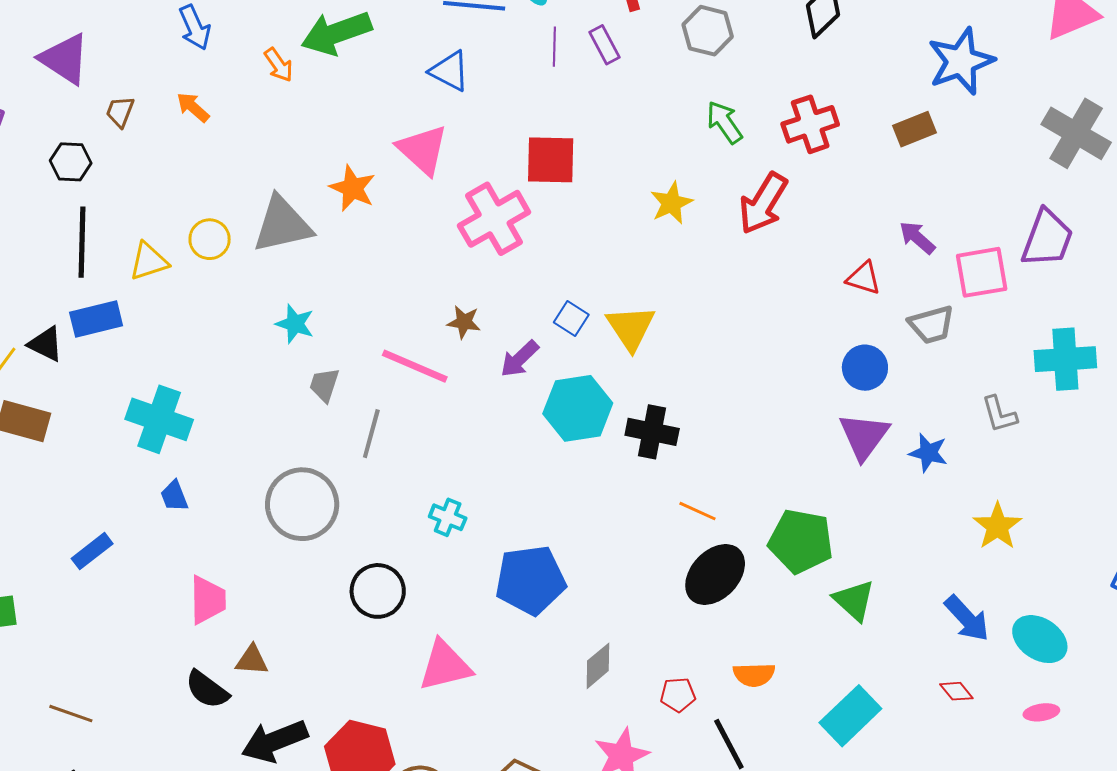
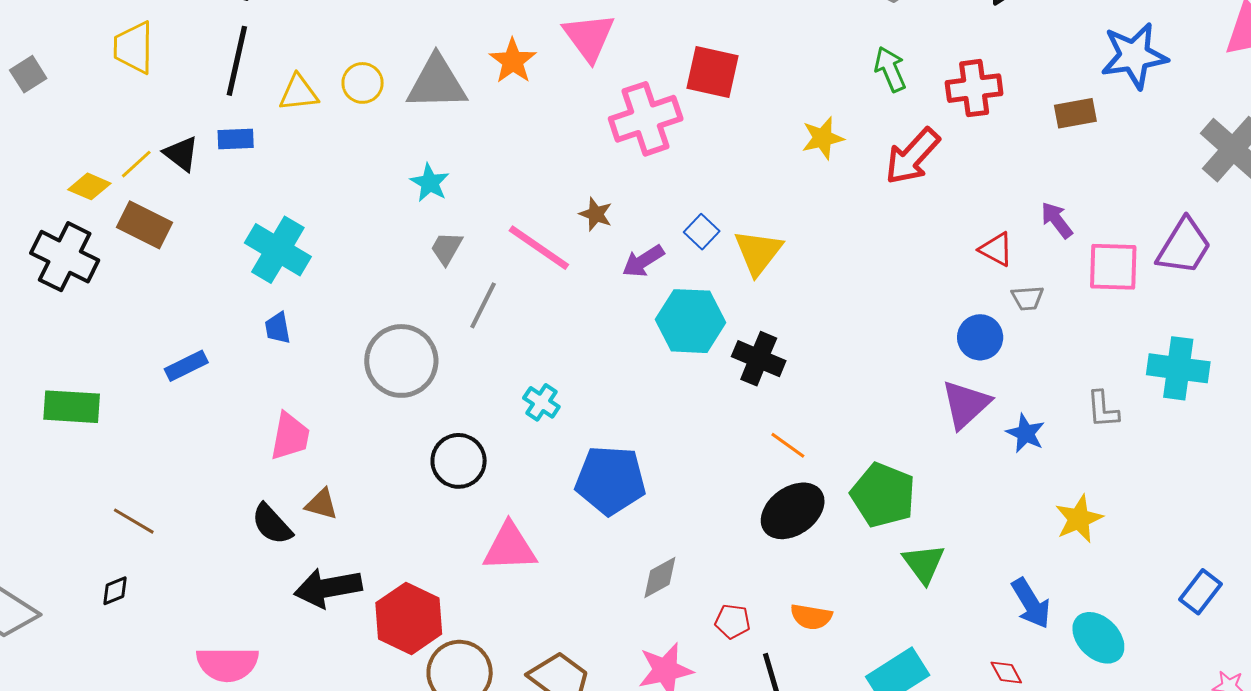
blue rectangle: (96, 319) -> (236, 139), size x0.7
gray trapezoid: (931, 325) -> (1027, 298), moved, size x0.7

